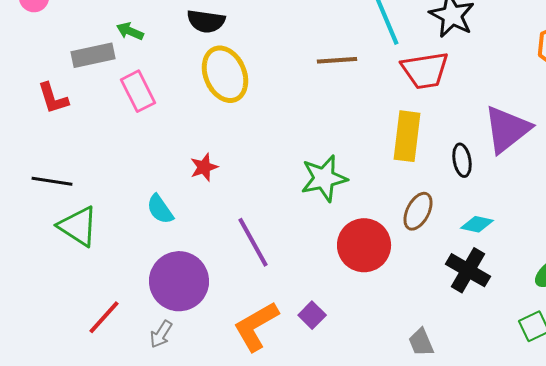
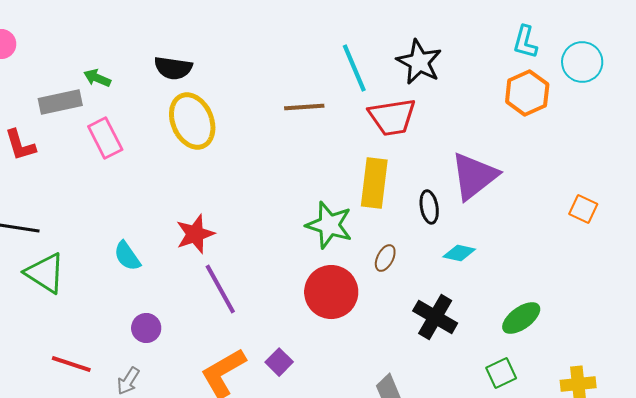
red star: (204, 167) -> (195, 234), moved, size x1.4
green star: (324, 178) -> (329, 225), moved, turned 30
brown ellipse: (418, 211) -> (385, 258), size x0.7
cyan diamond: (477, 224) -> (459, 253), moved
purple circle: (179, 281) -> (146, 328), size x0.5
red line: (104, 317) -> (71, 364), turned 66

